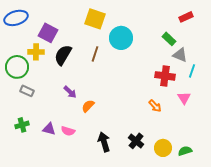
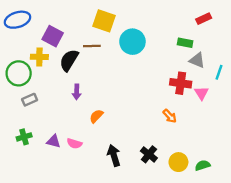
green rectangle: (169, 39) -> (185, 43), turned -32
brown line: (95, 54) -> (92, 46), moved, turned 70
cyan line: (192, 71) -> (219, 72), moved
gray rectangle: (27, 91) -> (30, 100), turned -48
purple arrow: (70, 92) -> (77, 92), moved, turned 48
pink triangle: (184, 98) -> (201, 93), moved

